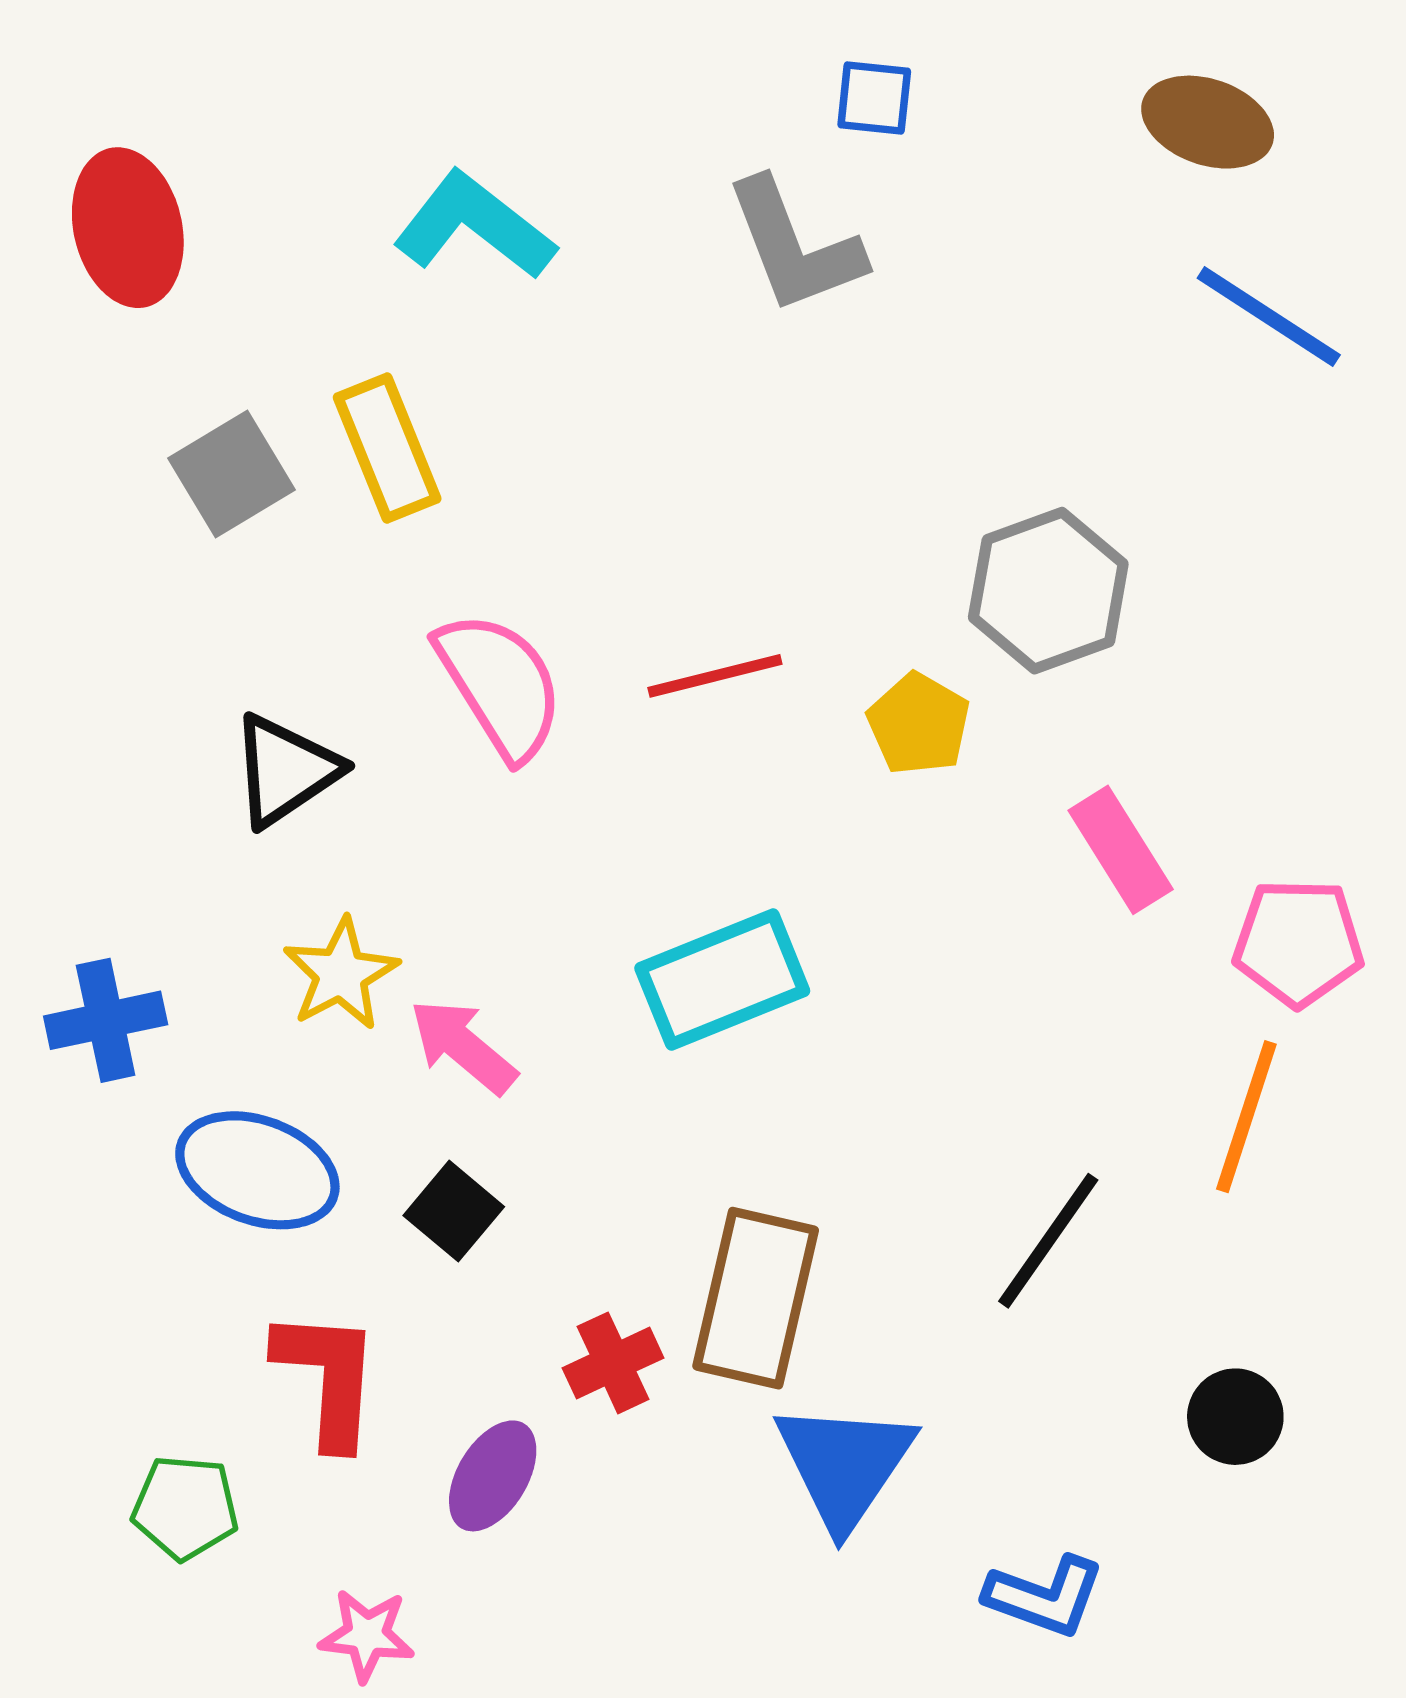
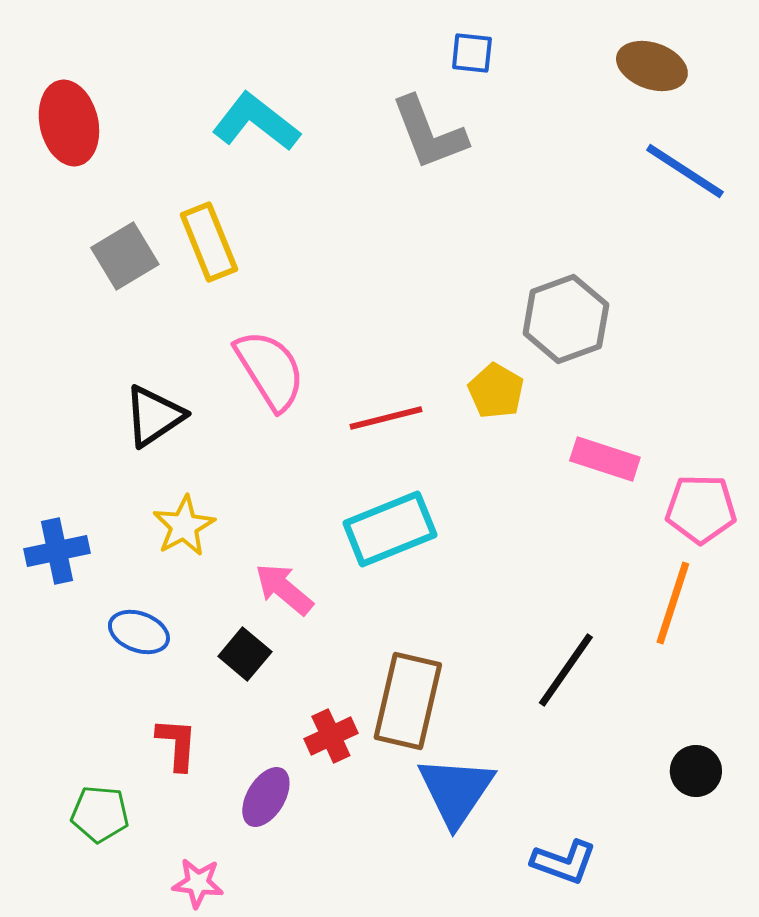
red line: (715, 676) -> (386, 418), moved
pink rectangle: (1121, 850) -> (605, 459), turned -40
pink arrow: (463, 1046) -> (284, 589), moved
blue ellipse: (257, 1170) -> (139, 632), size x0.7
red L-shape: (328, 1378) -> (177, 744), size x0.7
black circle: (1235, 1417) -> (696, 771), moved

